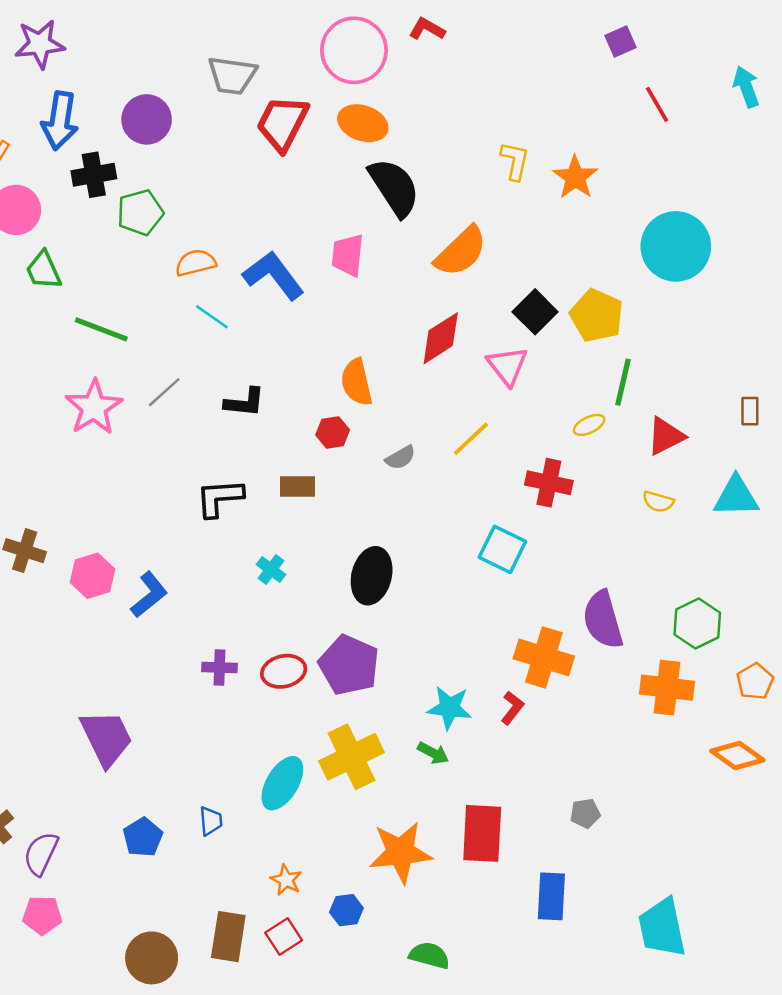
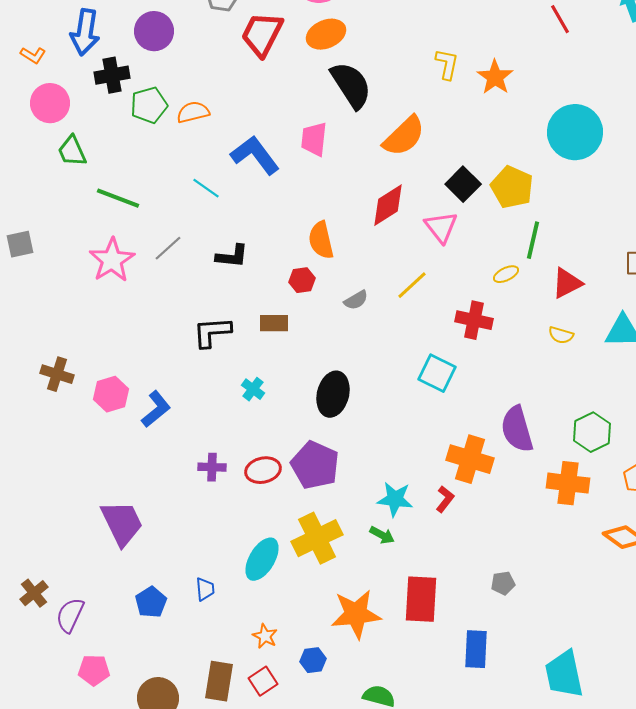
orange ellipse: (363, 123) -> (326, 34), turned -42
orange semicircle: (196, 263) -> (193, 112), moved
pink pentagon: (42, 915) -> (94, 670), moved

